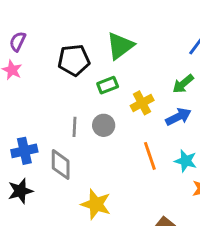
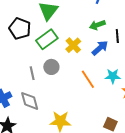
black pentagon: (74, 60) -> (20, 29), turned -30
green arrow: (183, 84) -> (97, 25), turned 35
green rectangle: (108, 85) -> (47, 39), size x1.5

